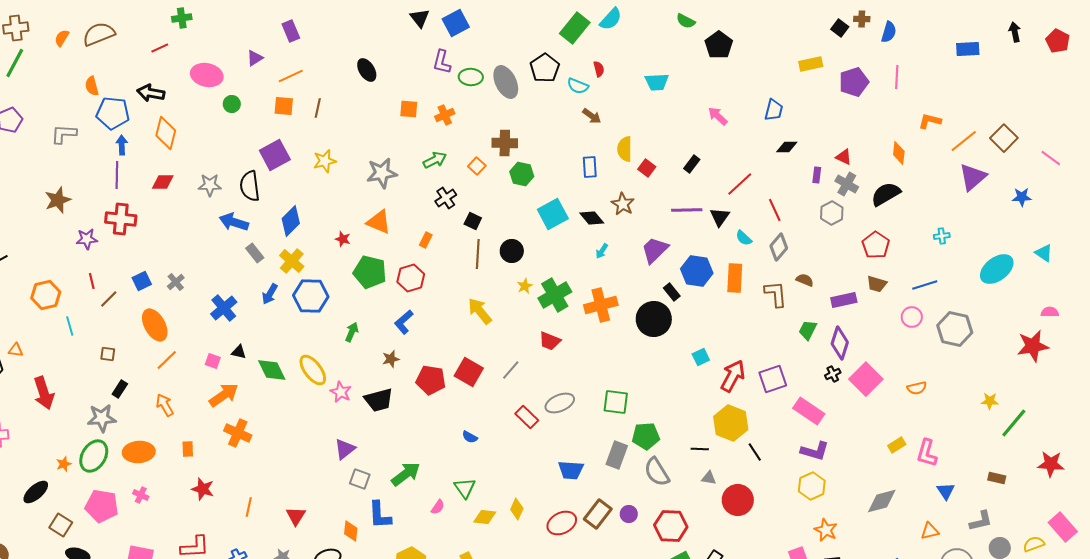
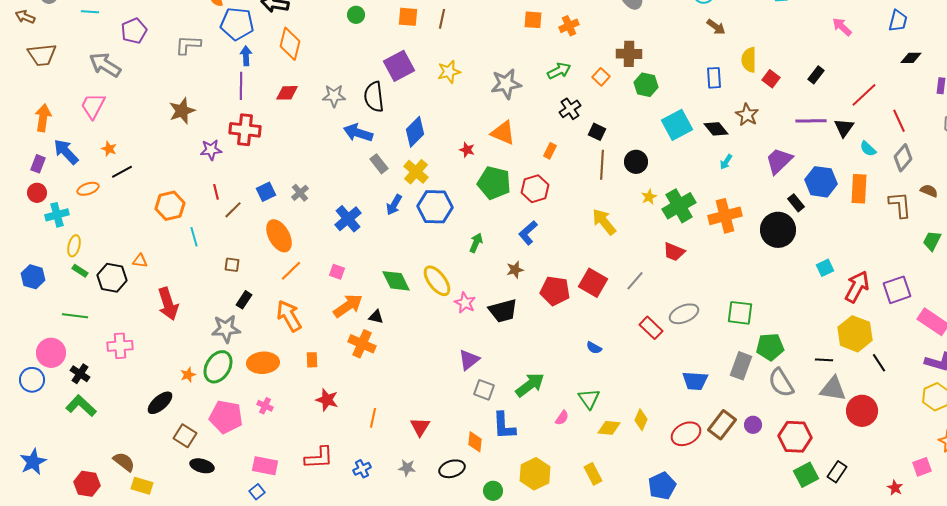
black triangle: (239, 352) -> (376, 317), moved
orange arrow: (165, 405) -> (289, 316), size x1.4
gray triangle: (709, 478) -> (833, 389), size x1.8

